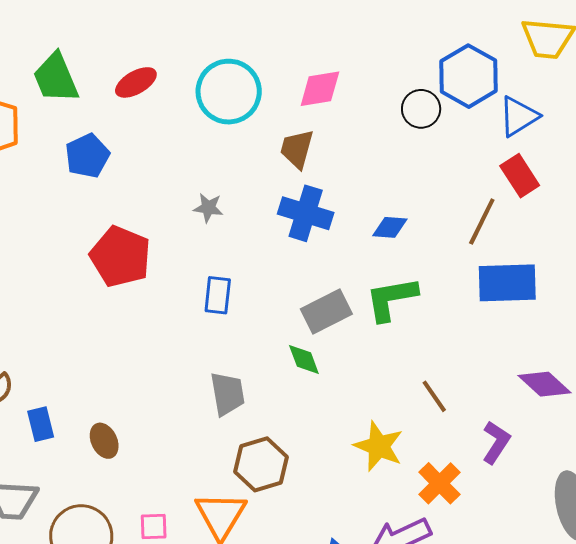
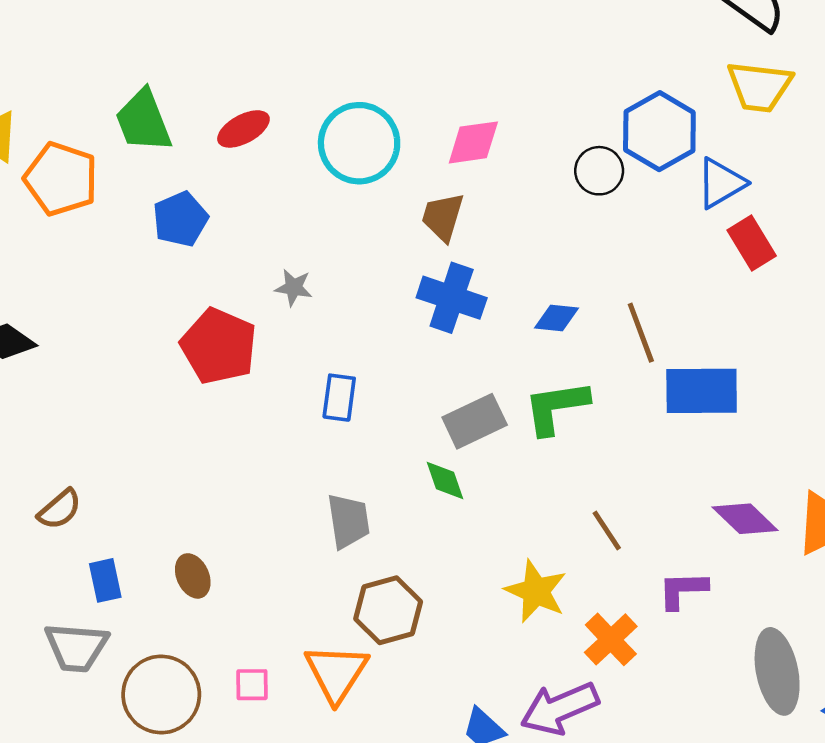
red rectangle: (520, 176) -> (752, 243), moved
gray star: (208, 208) -> (294, 288), moved
brown line: (482, 221) -> (641, 333), moved, turned -48
blue rectangle: (41, 424) -> (105, 580), moved
purple L-shape: (496, 442) -> (683, 590), turned -126

